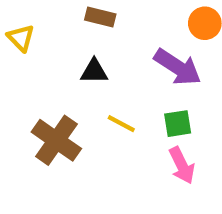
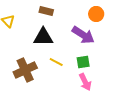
black triangle: (94, 71) -> (43, 37), size x1.5
brown cross: (56, 140) -> (25, 70), turned 30

